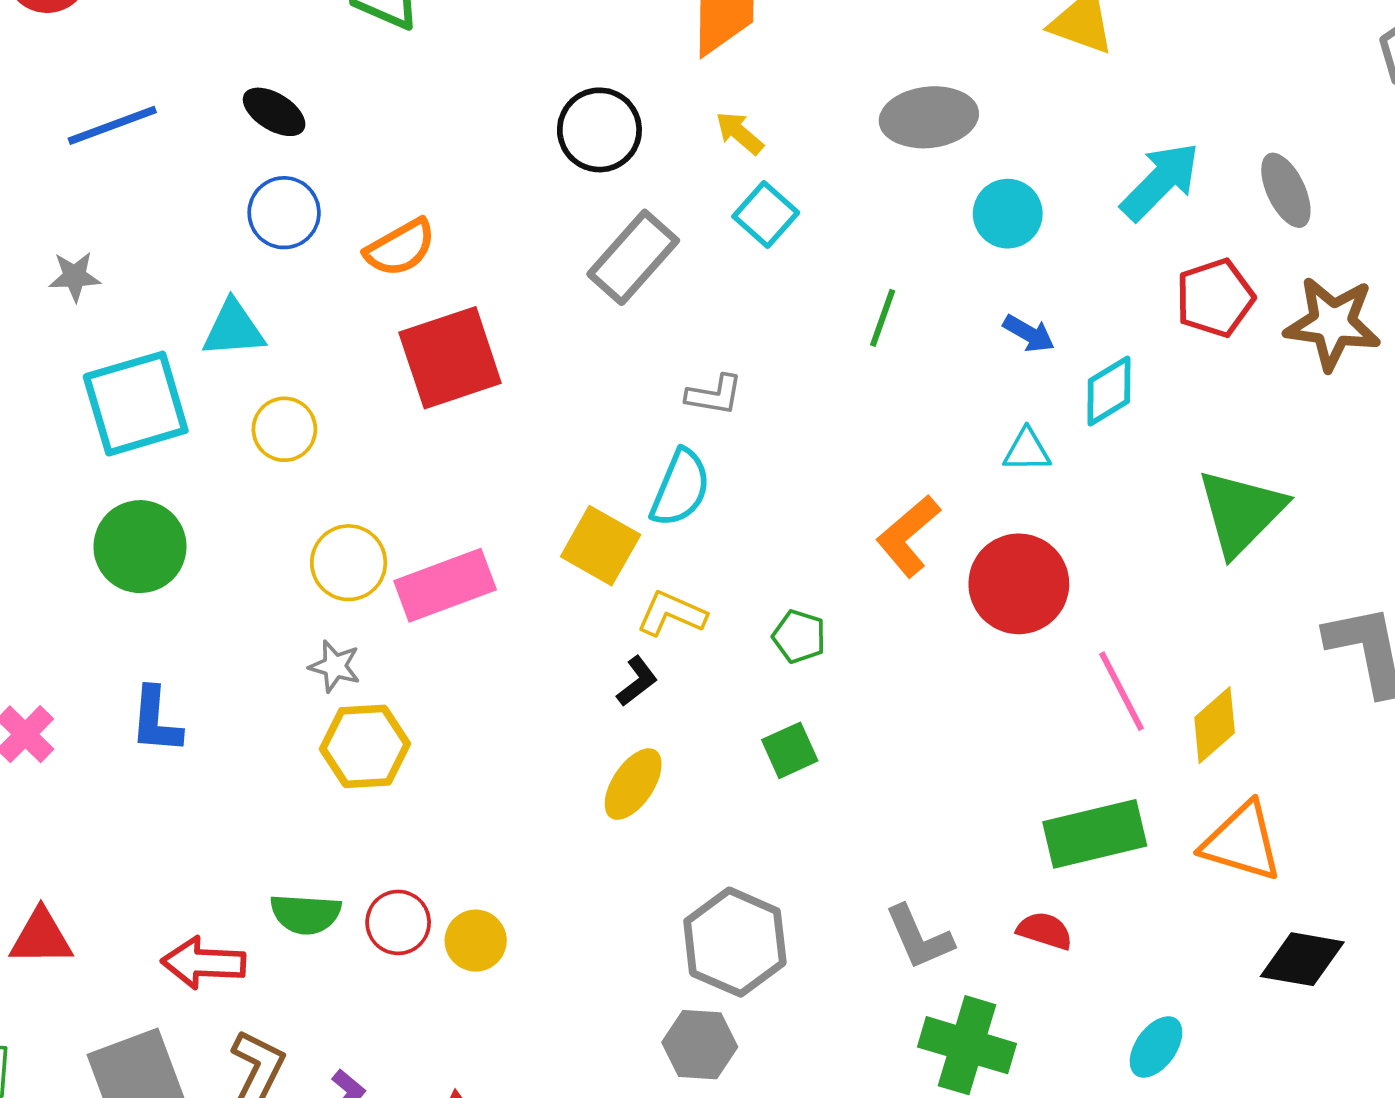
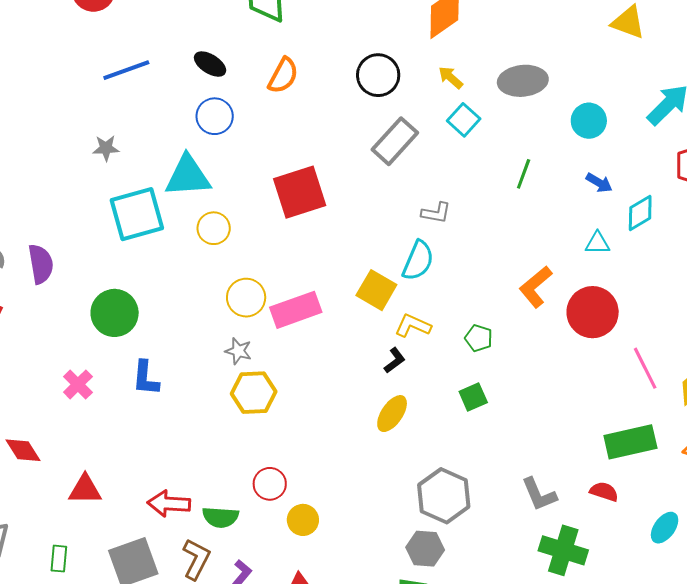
gray ellipse: (929, 117) -> (523, 81), moved
orange semicircle: (400, 248) -> (283, 76), moved, turned -33
cyan triangle: (233, 329) -> (188, 176), size x1.4
green circle: (140, 547) -> (115, 313), moved
green semicircle: (306, 914) -> (220, 517), moved
yellow circle: (476, 941) -> (303, 520), moved
cyan ellipse: (1156, 1047) -> (665, 528), moved

